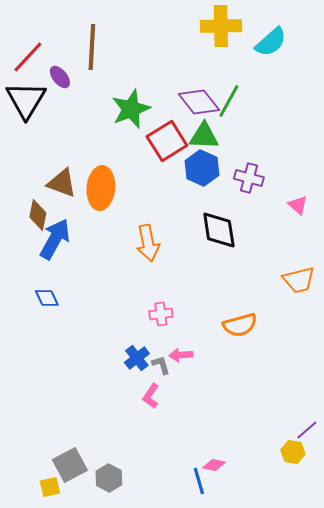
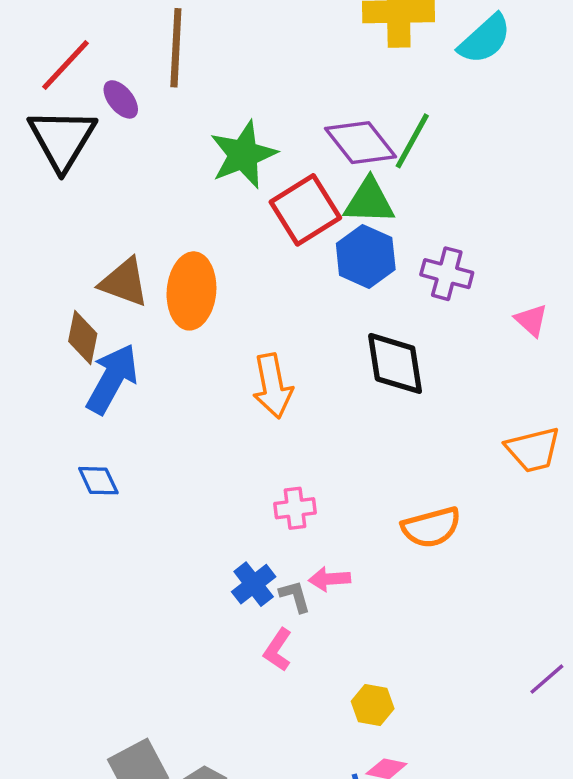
purple line: (307, 430) -> (547, 679), moved
yellow hexagon: (293, 452) -> (373, 705), moved

